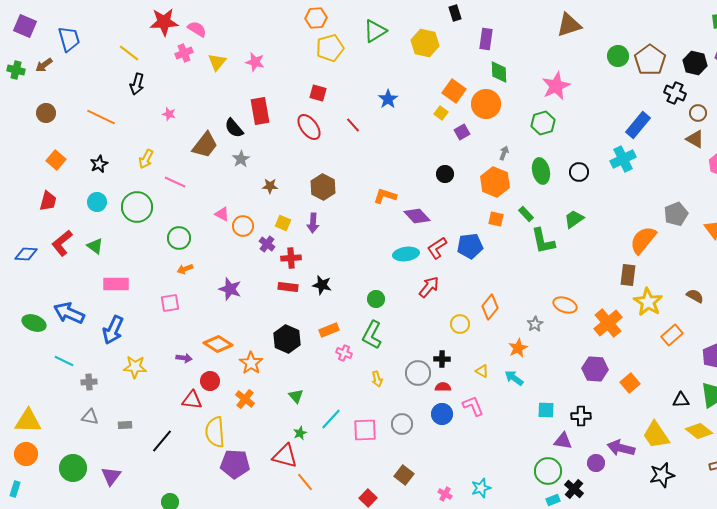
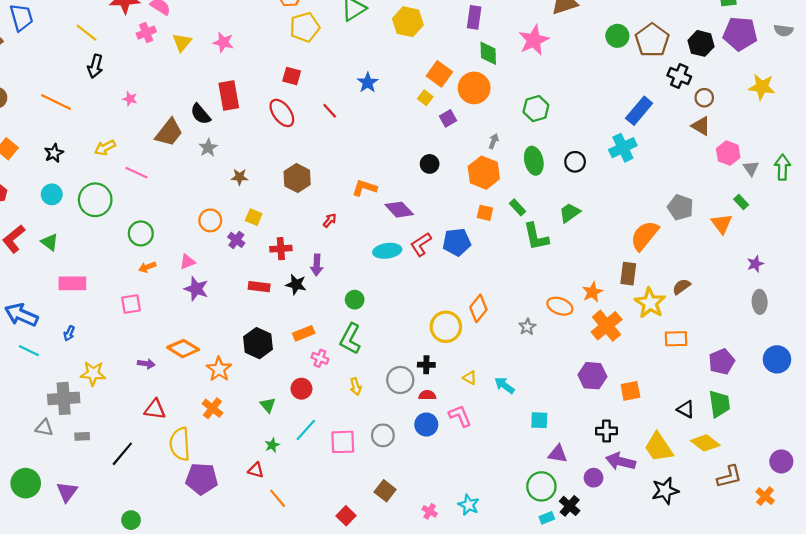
pink star: (556, 86) -> (534, 40), moved
yellow arrow: (146, 159) -> (105, 148), turned 36
pink triangle: (222, 214) -> (187, 262), moved, turned -49
gray pentagon: (676, 214) -> (680, 207), turned -30
purple arrow: (313, 223) -> (317, 265), moved
red cross: (291, 258) -> (281, 249), moved
red arrow: (429, 287) -> (330, 220), moved, size x0.6
brown semicircle: (695, 296) -> (681, 287), moved, turned -66
yellow circle: (460, 324) -> (446, 327), size x1.5
blue arrow: (113, 330) -> (69, 333), size x0.5
orange rectangle: (672, 335) -> (676, 339), turned 40
orange star: (518, 348) -> (592, 292), moved
cyan line: (64, 361) -> (29, 351), moved
red circle: (210, 381) -> (301, 389), moved
gray cross: (89, 382) -> (64, 398), moved, size x1.8
orange square: (630, 383) -> (630, 391), turned 30
black triangle: (681, 400) -> (686, 409), turned 30
black cross: (581, 416) -> (607, 431), moved
red triangle: (285, 456) -> (256, 470), size x0.6
cyan star: (481, 488) -> (469, 505), turned -30

